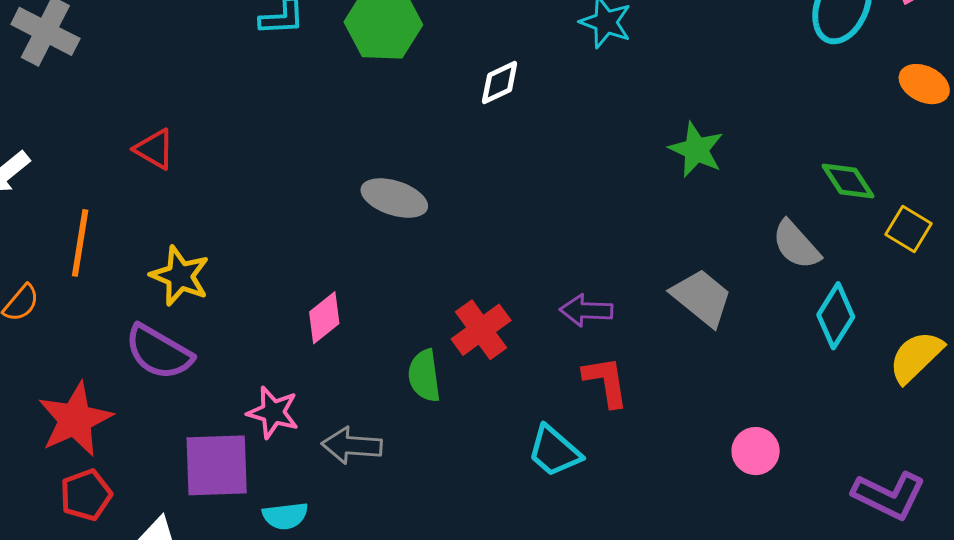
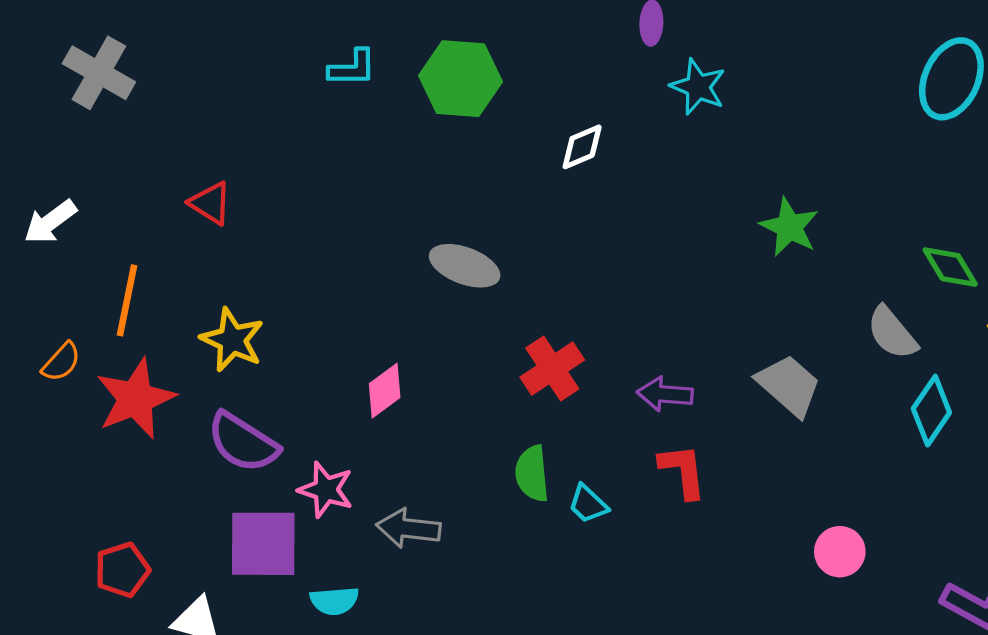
red cross: (481, 330) -> (552, 369), moved
purple semicircle: (159, 352) -> (243, 442), moved
green semicircle: (424, 376) -> (532, 474), moved
red star: (75, 419) -> (135, 399), moved
cyan trapezoid: (554, 451) -> (588, 504), moved, size x0.7

